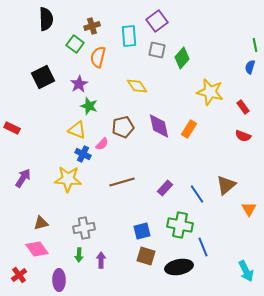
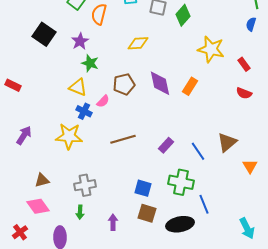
black square: (43, 77) -> (44, 34), turned -30
yellow diamond: (137, 86) -> (138, 43), turned -60
blue square: (142, 231) -> (143, 188), turned 30
purple arrow: (101, 260) -> (113, 222), moved

